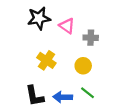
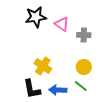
yellow cross: (46, 60) -> (43, 66), moved
yellow circle: (83, 66) -> (84, 67), moved

